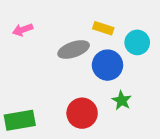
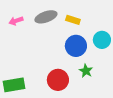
cyan circle: (137, 42) -> (102, 40), moved
gray ellipse: (74, 50) -> (46, 17), moved

